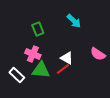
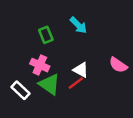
cyan arrow: (74, 21) -> (78, 25), moved
green triangle: (41, 70) -> (49, 84), turned 30

